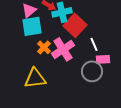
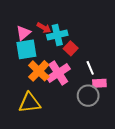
red square: (75, 25) -> (71, 48), size x0.6
orange cross: (44, 47) -> (39, 71), size x1.5

